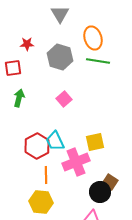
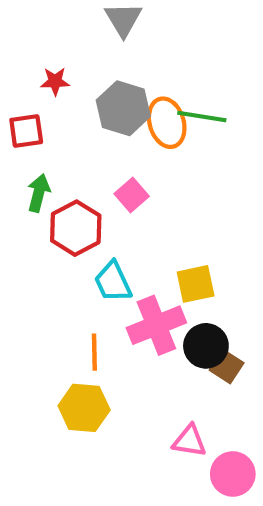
orange ellipse: (93, 38) -> (167, 123), moved
red hexagon: (37, 146) -> (76, 228), moved
black circle: (100, 192) -> (206, 346), moved

